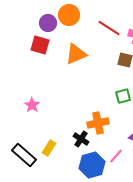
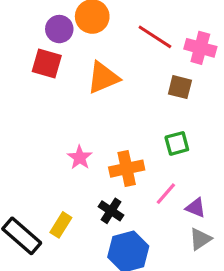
pink star: (32, 105) -> (80, 158), moved
orange cross: (98, 123) -> (127, 169), moved
pink line: (116, 156) -> (166, 194), moved

